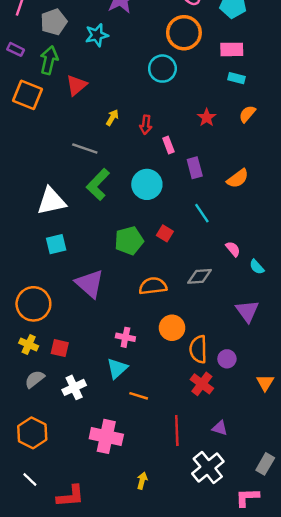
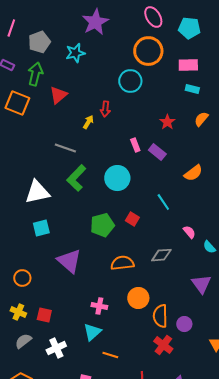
red arrow: (146, 125) -> (105, 109), moved
purple rectangle: (195, 168) -> (157, 152), moved, turned -36
orange circle: (33, 304) -> (22, 278), size x0.6

